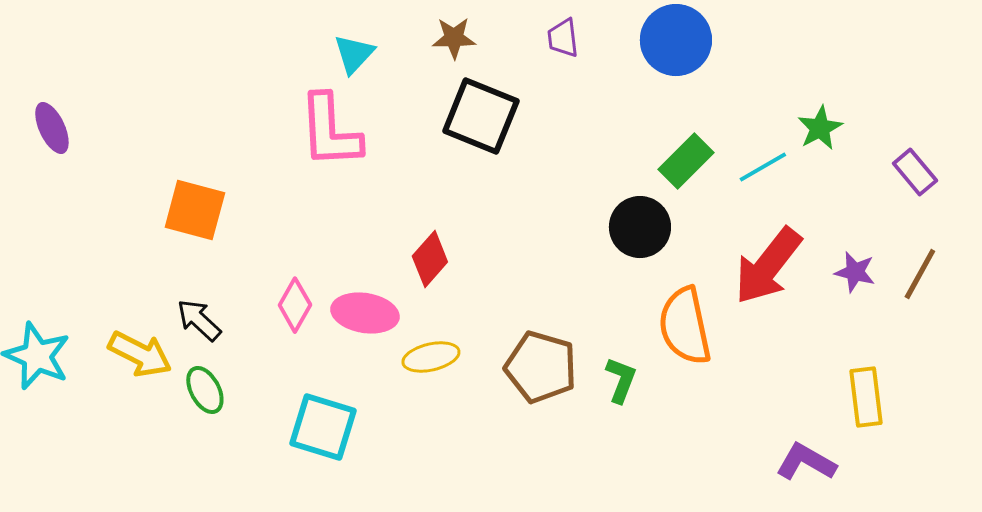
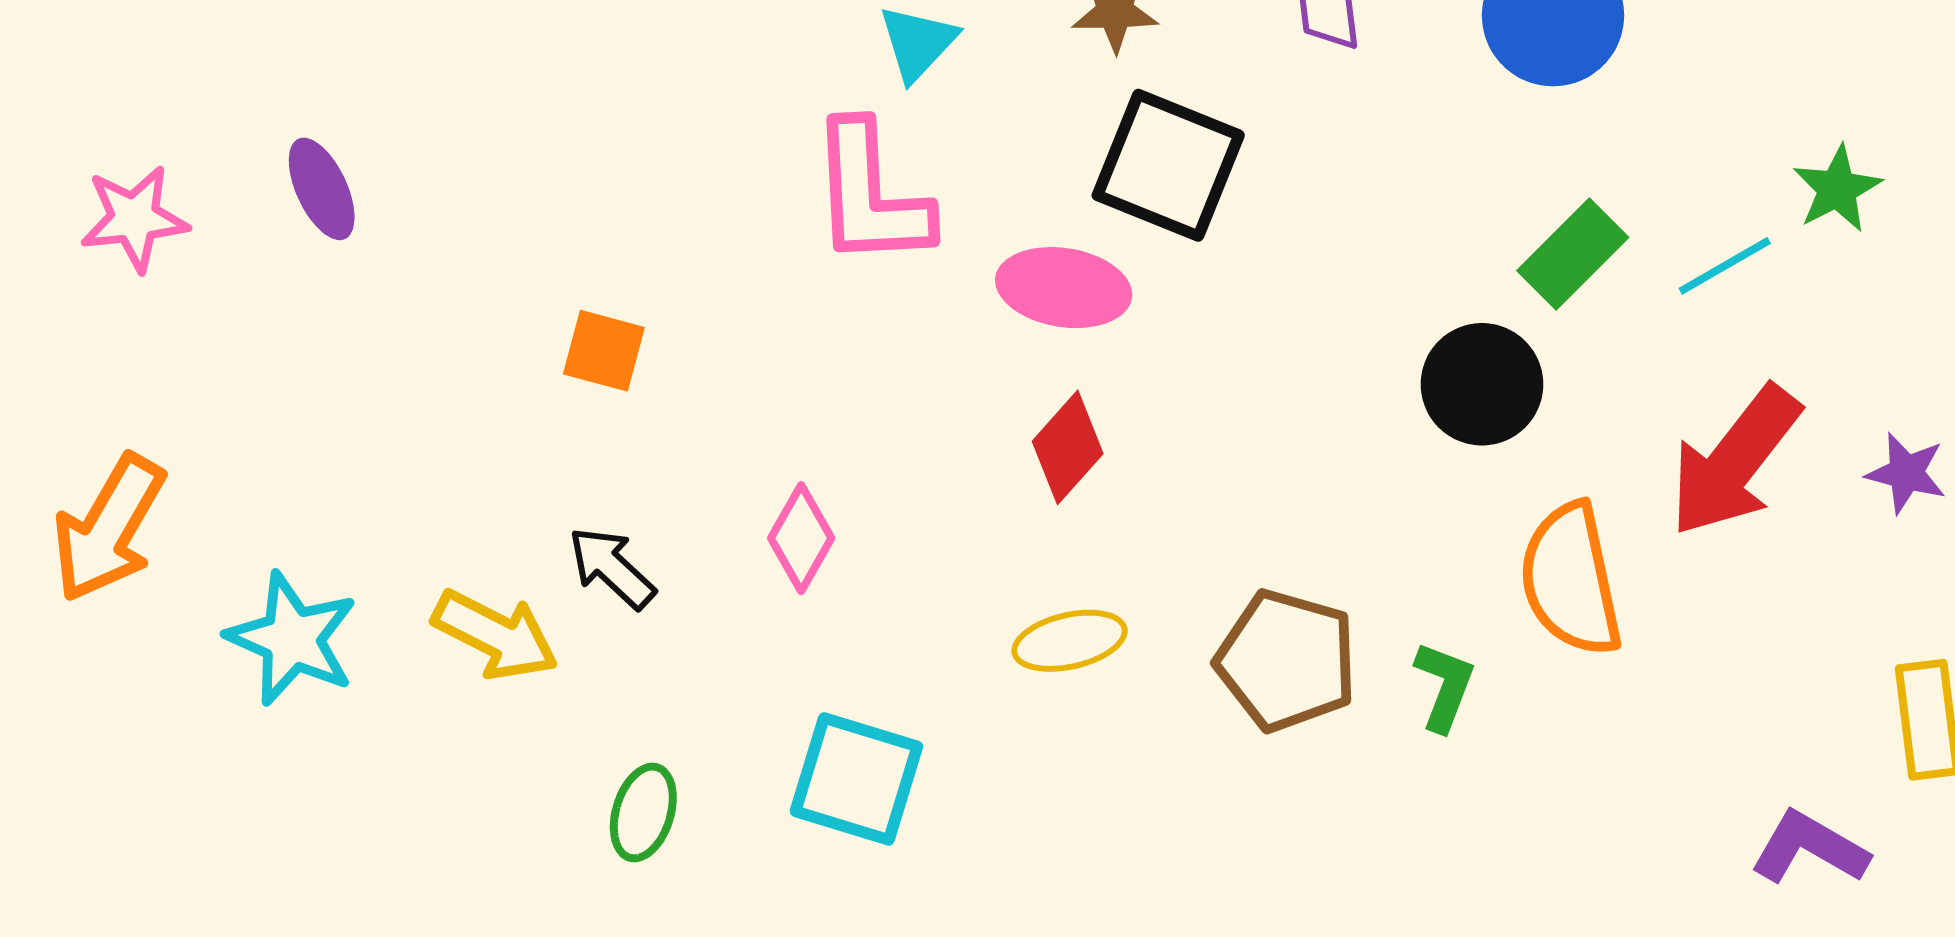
orange square: (195, 210) -> (604, 351), size x0.7
pink ellipse: (365, 313) -> (1064, 288), moved
green ellipse: (205, 390) -> (643, 812), moved, turned 45

